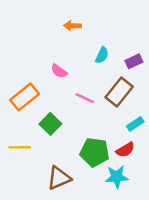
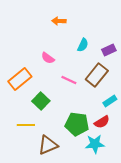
yellow line: (20, 147) -> (26, 125), moved

